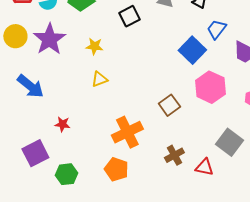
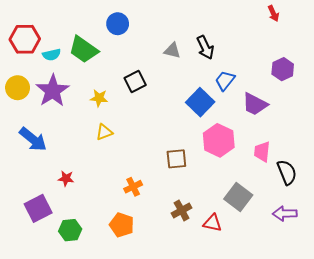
black square: (129, 16) -> (135, 82), moved
brown square: (169, 105) -> (176, 159), turned 30
orange cross: (127, 132) -> (133, 187), size x0.6

